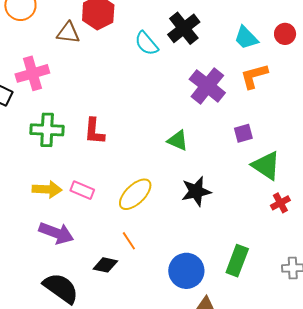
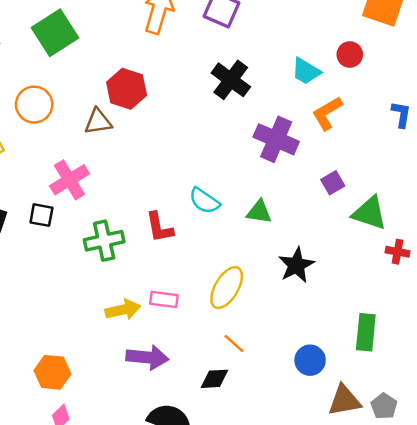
cyan semicircle: (146, 43) -> (204, 201), moved
red cross: (280, 203) -> (398, 252), turned -36
blue circle: (186, 271) -> (310, 360), size x0.7

